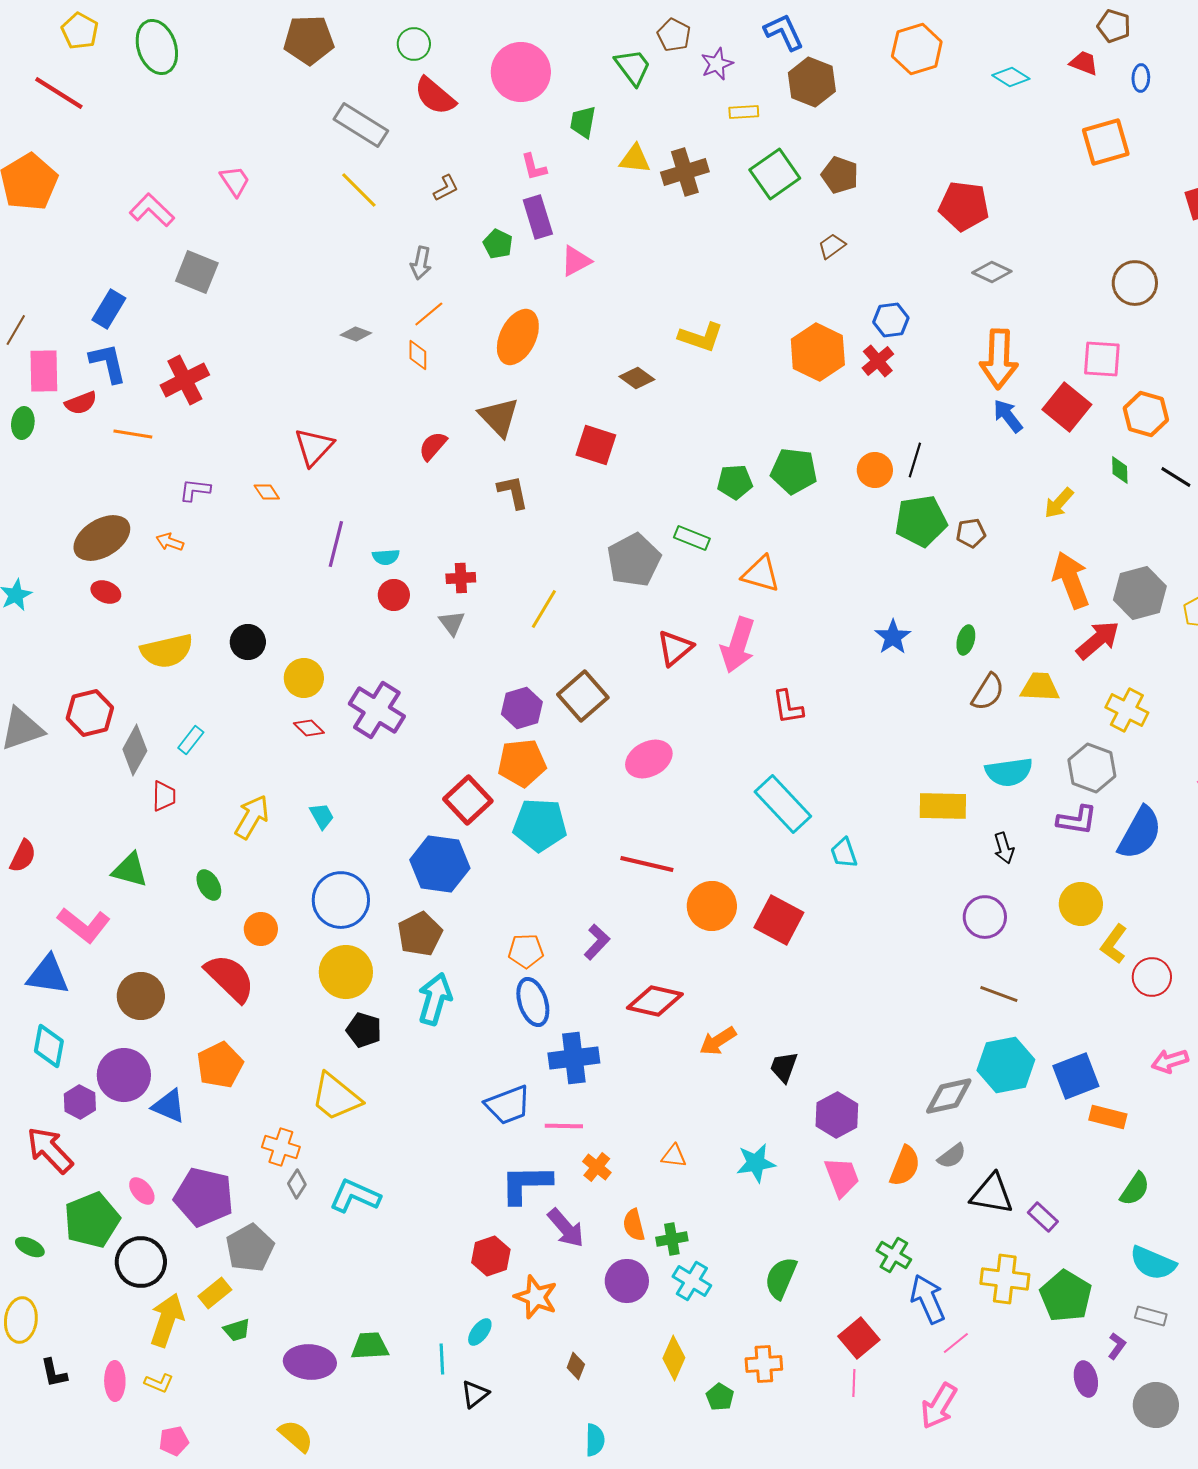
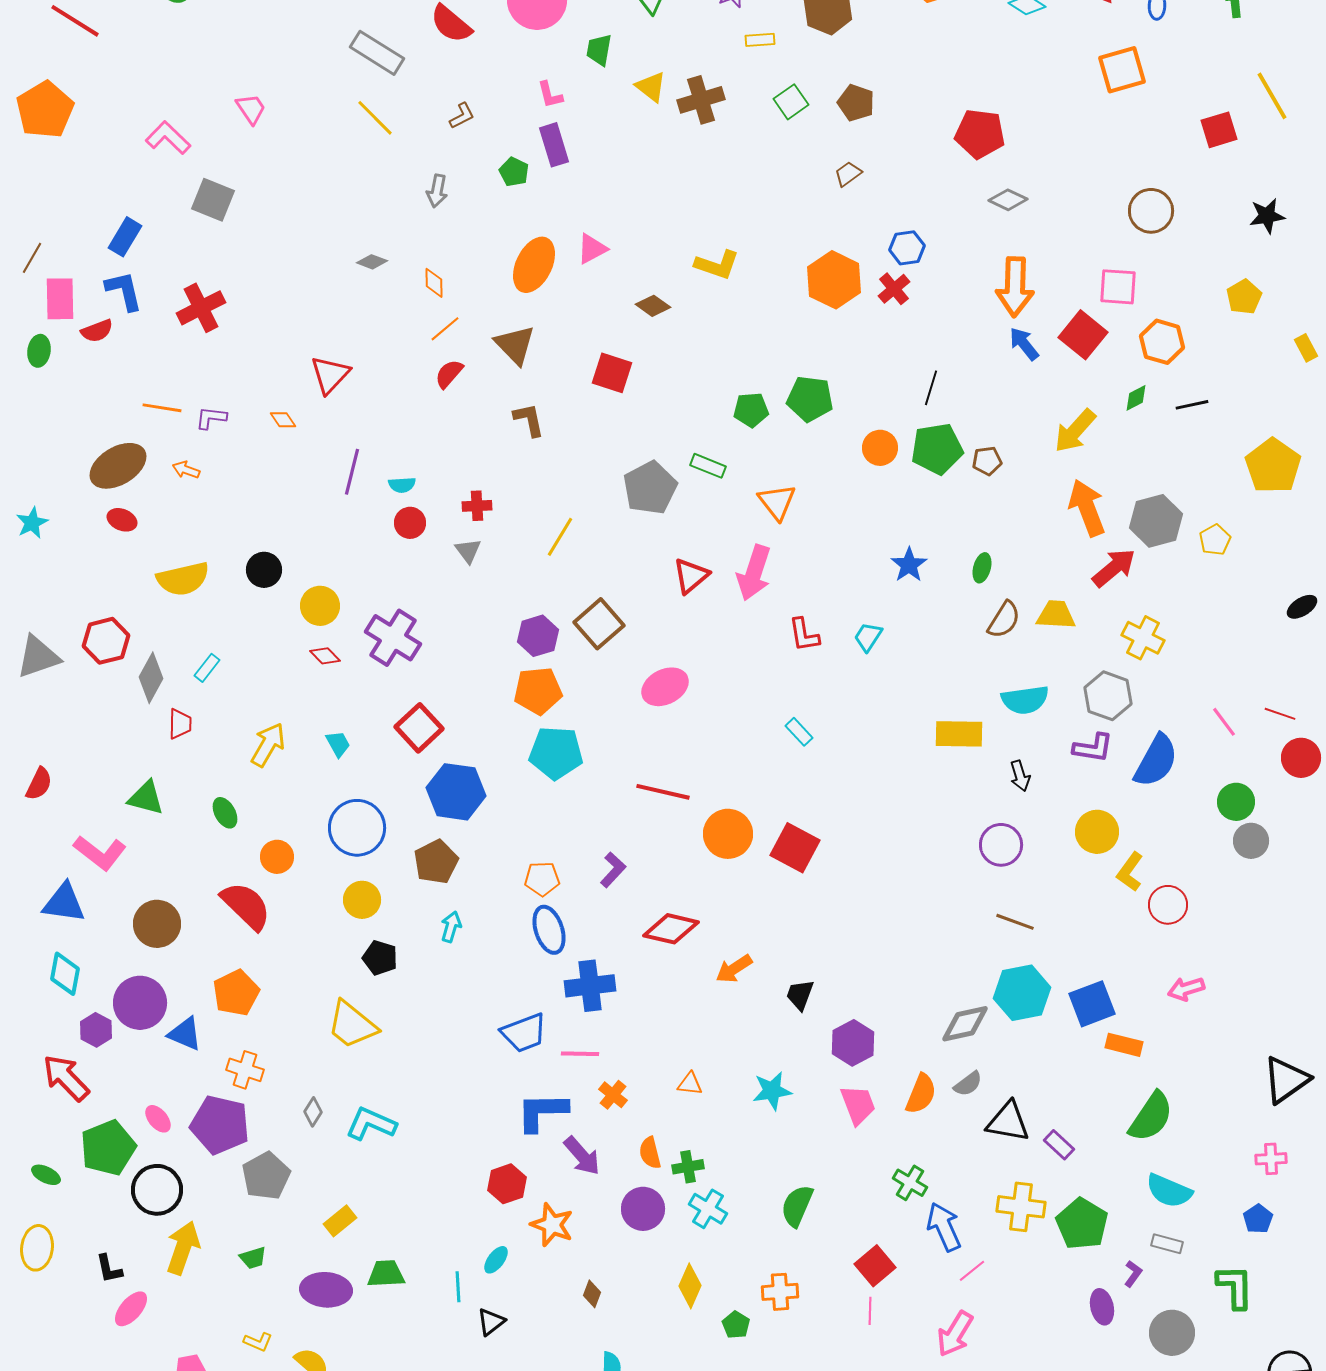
yellow triangle: (635, 159) -> (651, 87), turned 32
green square: (775, 174) -> (791, 102), size x0.7
pink triangle: (576, 261) -> (592, 249), moved
orange line: (429, 314) -> (445, 329), moved
orange line: (133, 434) -> (162, 408), moved
orange circle: (875, 470) -> (880, 448), moved
green diamond: (1120, 470) -> (1136, 398), turned 64
black line: (1176, 477) -> (1192, 405), turned -44
yellow arrow: (1059, 503) -> (1075, 431), size x1.4
orange triangle: (761, 574) -> (777, 502), turned 36
red square: (468, 800) -> (419, 728), moved
cyan rectangle: (783, 804) -> (799, 732), size x0.5
cyan trapezoid: (844, 853) -> (868, 637), moved, turned 52
yellow circle: (346, 972) -> (362, 900), size x0.7
cyan arrow: (435, 999) -> (451, 927), size x0.6
orange cross: (281, 1147) -> (245, 1070), moved
green semicircle: (1135, 1189) -> (1151, 1117), size x1.5
yellow rectangle: (215, 1293) -> (340, 1221), moved
black L-shape: (54, 1373) -> (109, 1269), moved
pink ellipse: (115, 1381) -> (131, 1309), turned 42
yellow L-shape: (159, 1383) -> (258, 1342), moved

